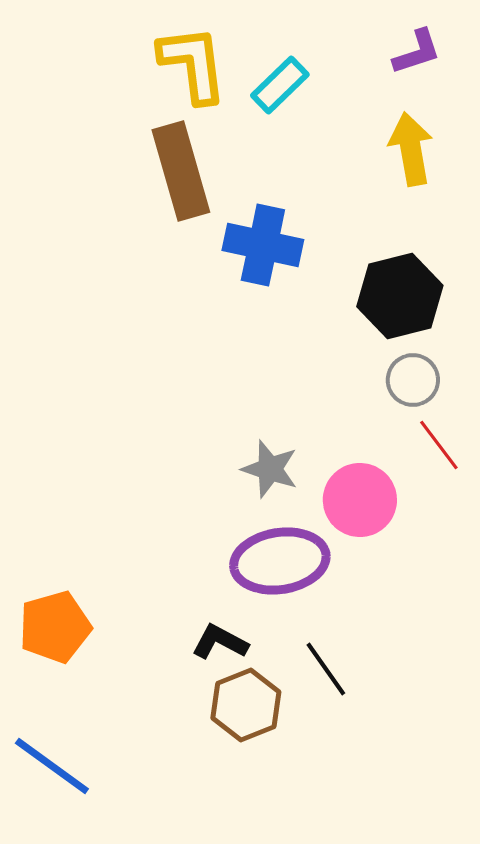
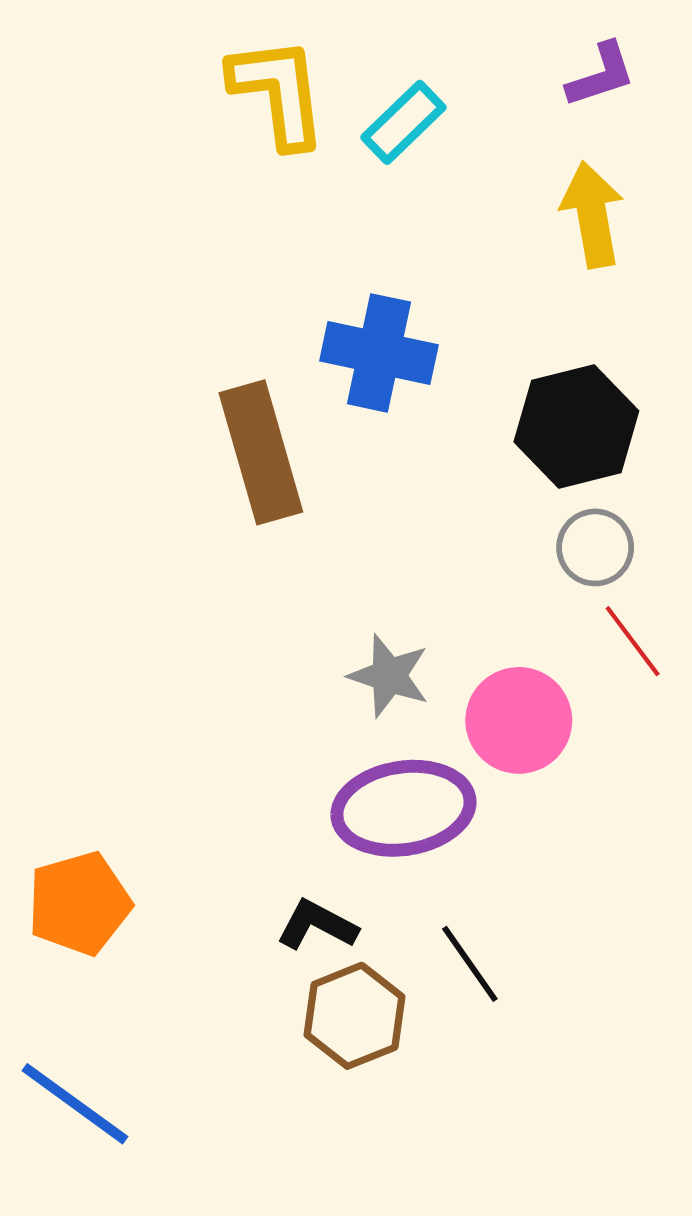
brown rectangle: (181, 171) -> (261, 452), moved

